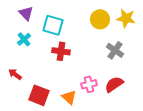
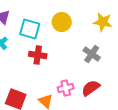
yellow circle: (100, 19) -> (62, 22), moved

